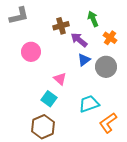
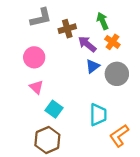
gray L-shape: (19, 16) -> (41, 18), moved
orange cross: (110, 38) -> (112, 42), moved
pink triangle: (60, 79) -> (36, 87), moved
cyan trapezoid: (89, 104) -> (98, 115), turned 110

